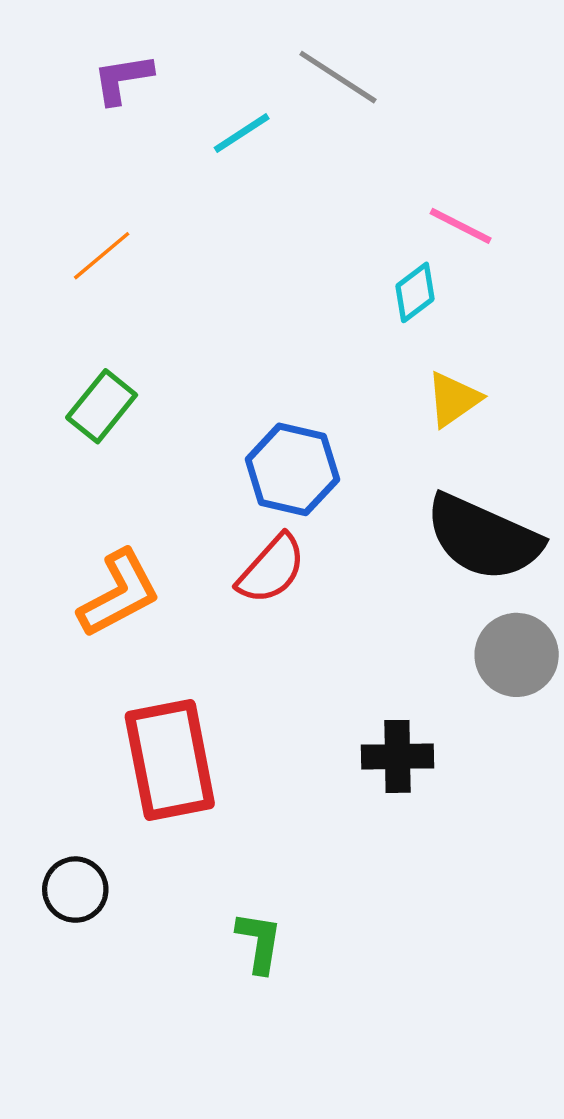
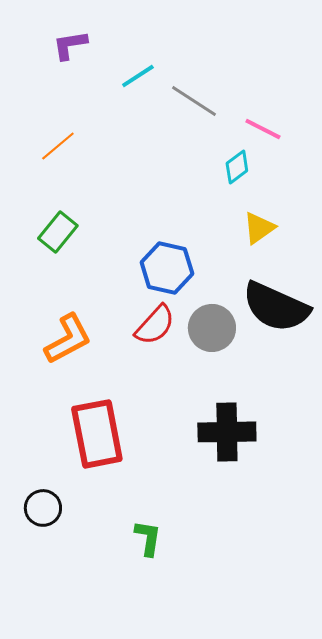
gray line: (338, 77) -> (194, 101), moved
gray circle: (517, 655) -> (212, 328), moved
black cross: (398, 756) -> (227, 432), size x1.4

